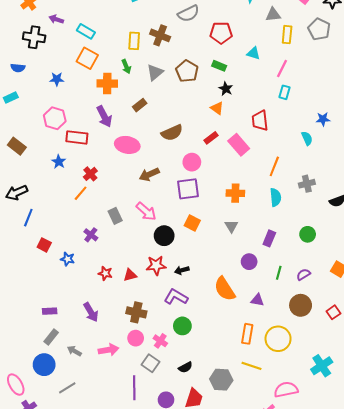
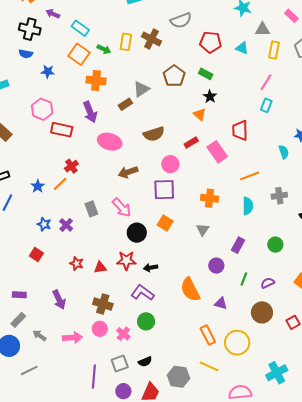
cyan triangle: (254, 53) -> (242, 48), moved
green arrow: (126, 66) -> (104, 49), moved, turned -48
blue semicircle: (18, 68) -> (26, 54), moved
gray triangle: (155, 72) -> (141, 89), moved
blue star: (59, 162) -> (38, 186), moved
orange line: (274, 166) -> (250, 176), turned 42
red square: (44, 245) -> (36, 255), moved
blue star: (68, 259) -> (44, 224), moved
orange rectangle: (247, 334) -> (208, 335), turned -42
gray square: (150, 363) -> (120, 363), moved, turned 30

